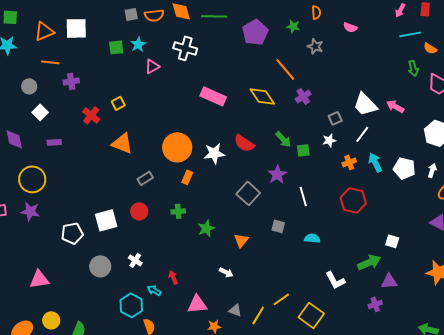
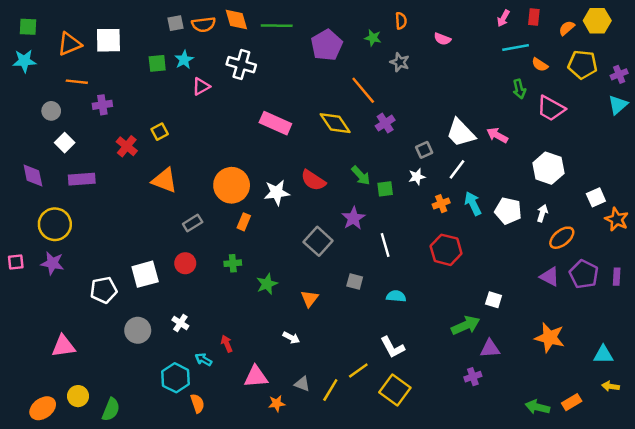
purple rectangle: (54, 142) -> (82, 179), size x1.5
white L-shape: (335, 280) -> (392, 347), moved

